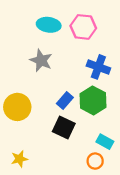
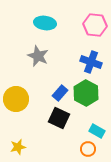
pink hexagon: (83, 27) -> (95, 25), moved

